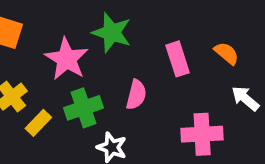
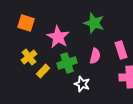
green star: (112, 33) -> (94, 23), moved
pink rectangle: (178, 59) -> (121, 50), moved

